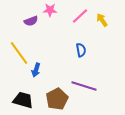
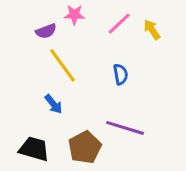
yellow line: (19, 53) -> (62, 65), moved
blue arrow: (36, 70) -> (53, 104), turned -56

